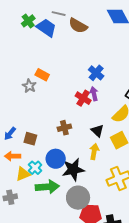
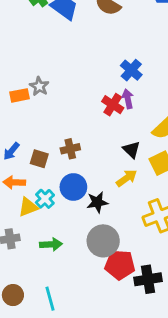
orange rectangle: (42, 75) -> (20, 95), moved, turned -40
brown cross: (64, 128) -> (70, 149), moved
yellow arrow: (94, 151) -> (127, 178), turned 42
black star: (73, 170) -> (97, 202), size x0.7
green arrow: (47, 187) -> (51, 244), moved, size x0.7

